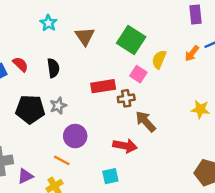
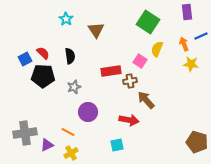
green square: (131, 40) -> (148, 22), moved
orange arrow: (192, 53) -> (184, 44), turned 120
black pentagon: (30, 109) -> (43, 76), moved
yellow star: (200, 109) -> (191, 64), moved
orange line: (62, 160) -> (68, 132), moved

